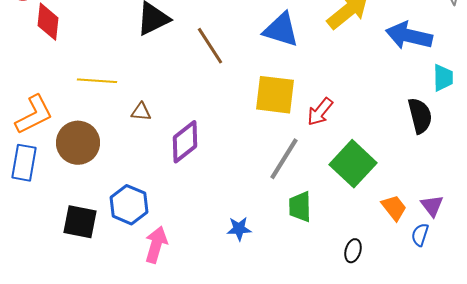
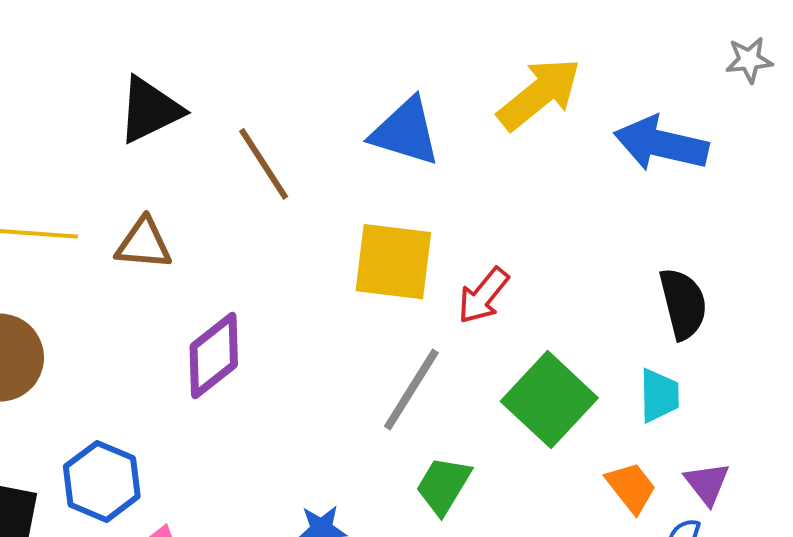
cyan trapezoid: (443, 78) -> (659, 396), moved
brown triangle: (141, 112) -> (144, 244), moved, size x1.4
green trapezoid: (300, 207) -> (443, 485), turned 32

